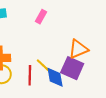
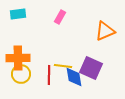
orange triangle: (78, 49) -> (105, 31), moved
yellow line: (44, 66) -> (63, 66), turned -36

